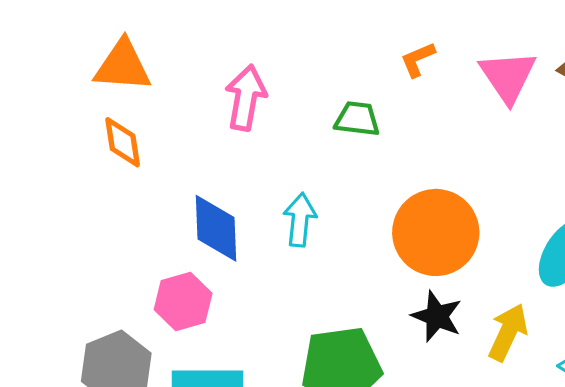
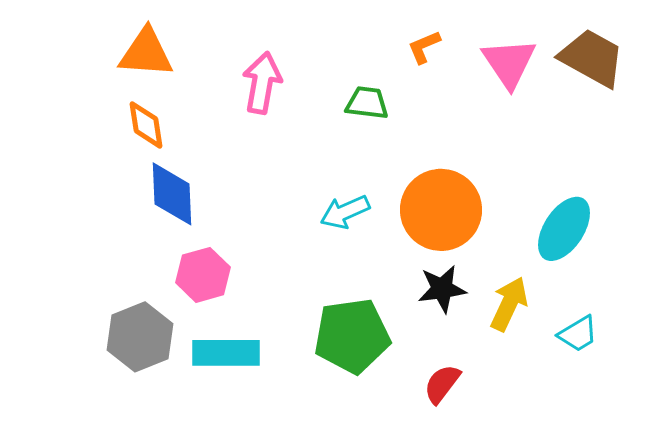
cyan arrow: (300, 220) -> (345, 212), moved, turned -120
blue diamond: (216, 228) -> (172, 194), moved
black star: (437, 316) -> (442, 289), turned -30

